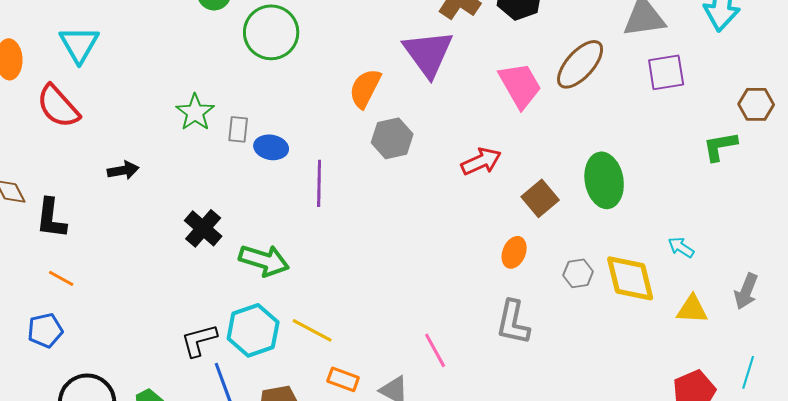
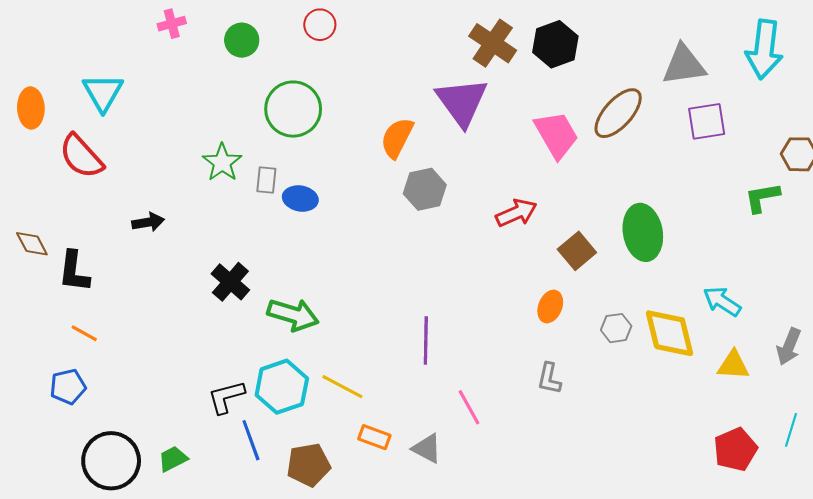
green circle: (271, 32) -> (293, 109), moved
purple line: (319, 183) -> (426, 340), moved
cyan arrow: (681, 247) -> (722, 301), size x1.4
gray L-shape: (513, 322) -> (549, 378), size x0.7

